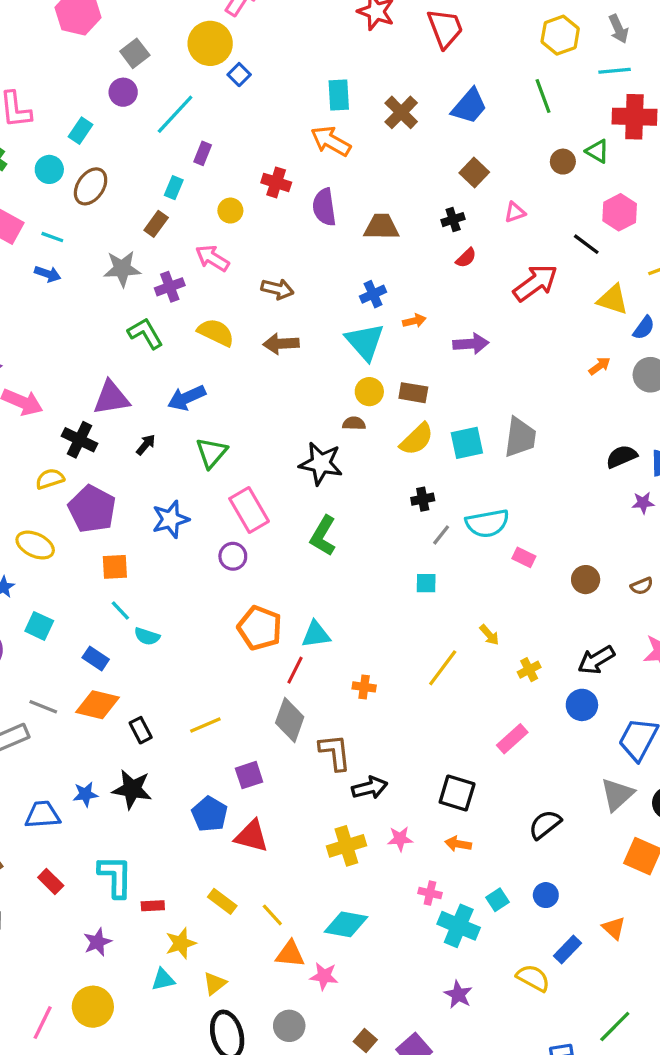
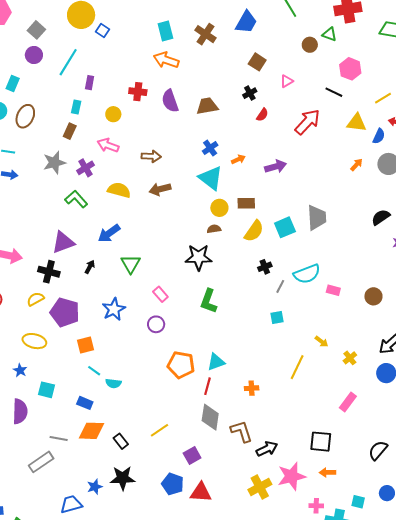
pink rectangle: (249, 510) -> (160, 294), size x0.6
pink star: (400, 839) -> (292, 476), size x1.8
cyan square: (498, 900) -> (358, 502), turned -32

